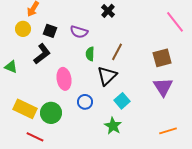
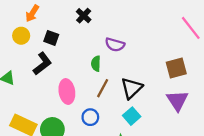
black cross: (108, 11) -> (84, 16), moved
purple semicircle: (79, 32) -> (115, 45), moved
brown line: (117, 52) -> (103, 88), moved
black triangle: (107, 76) -> (132, 88), moved

